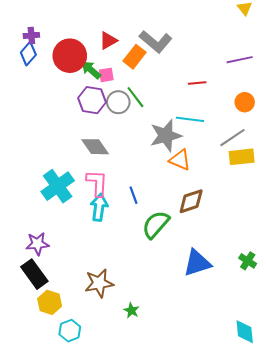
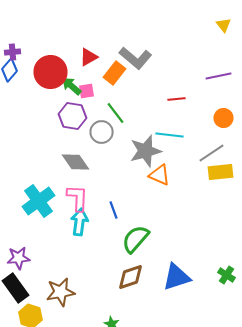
gray circle: (118, 102) -> (102, 132), moved
brown diamond: (191, 201) -> (130, 277), moved
brown star: (99, 283) -> (60, 292), moved

